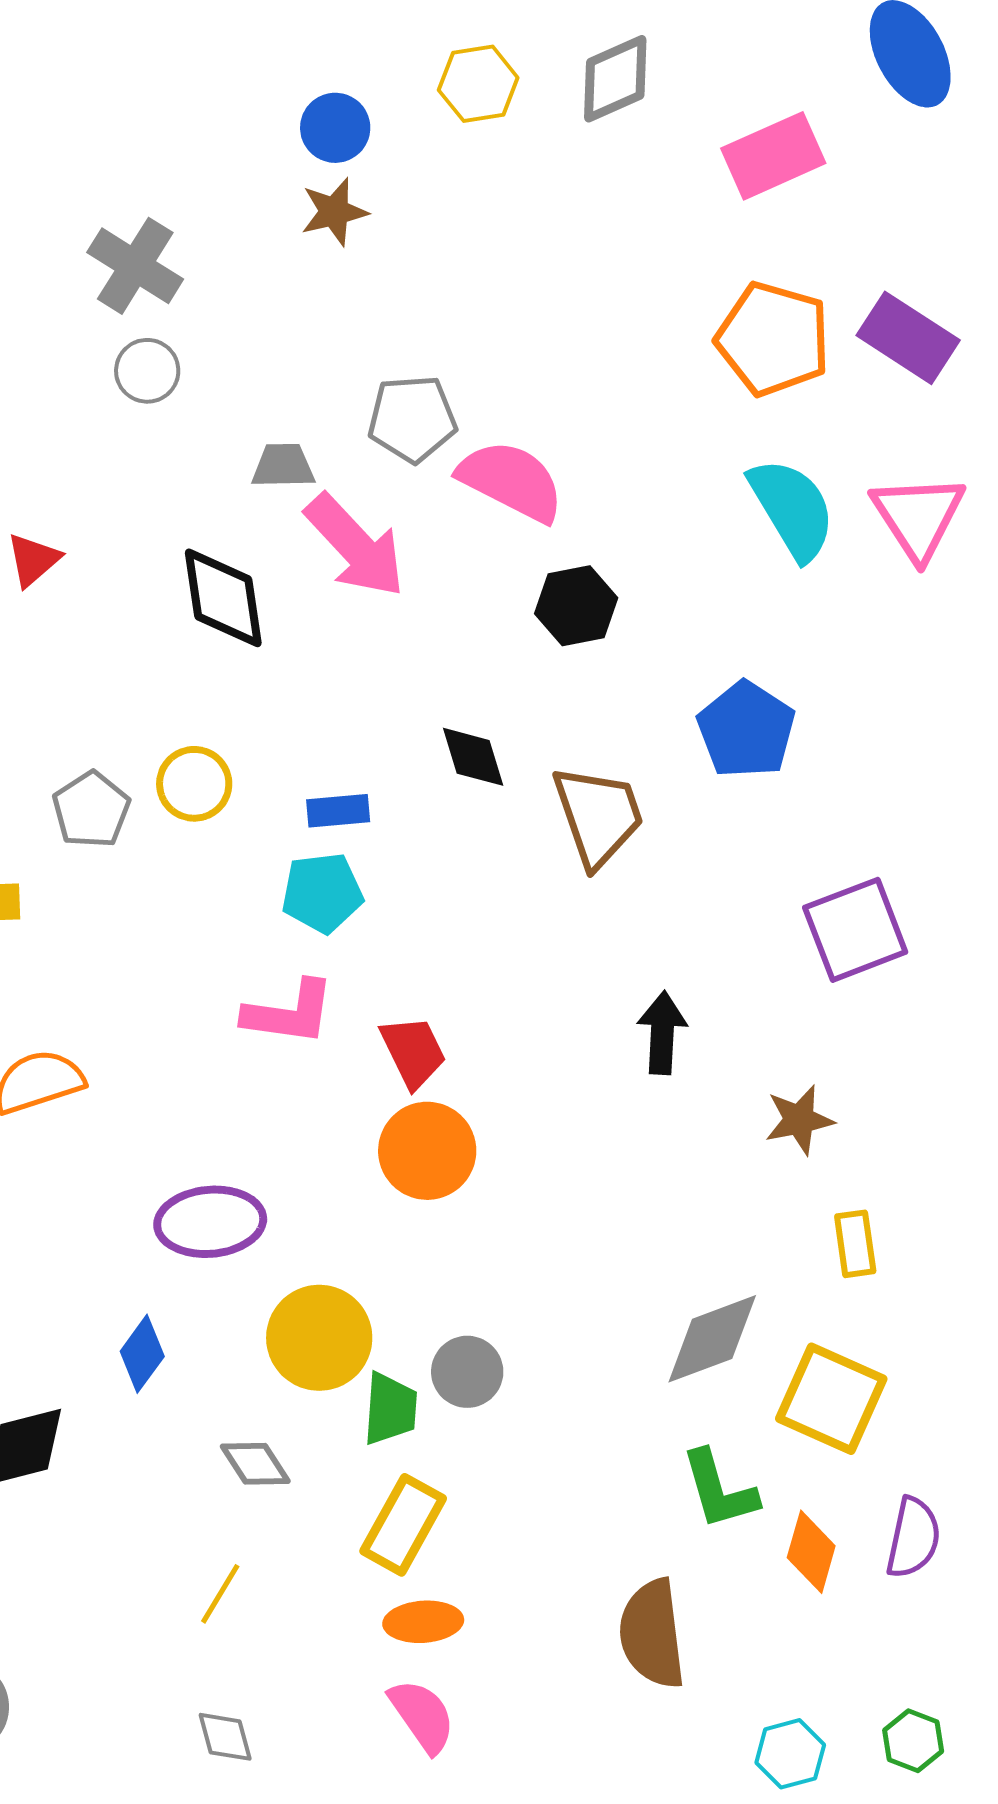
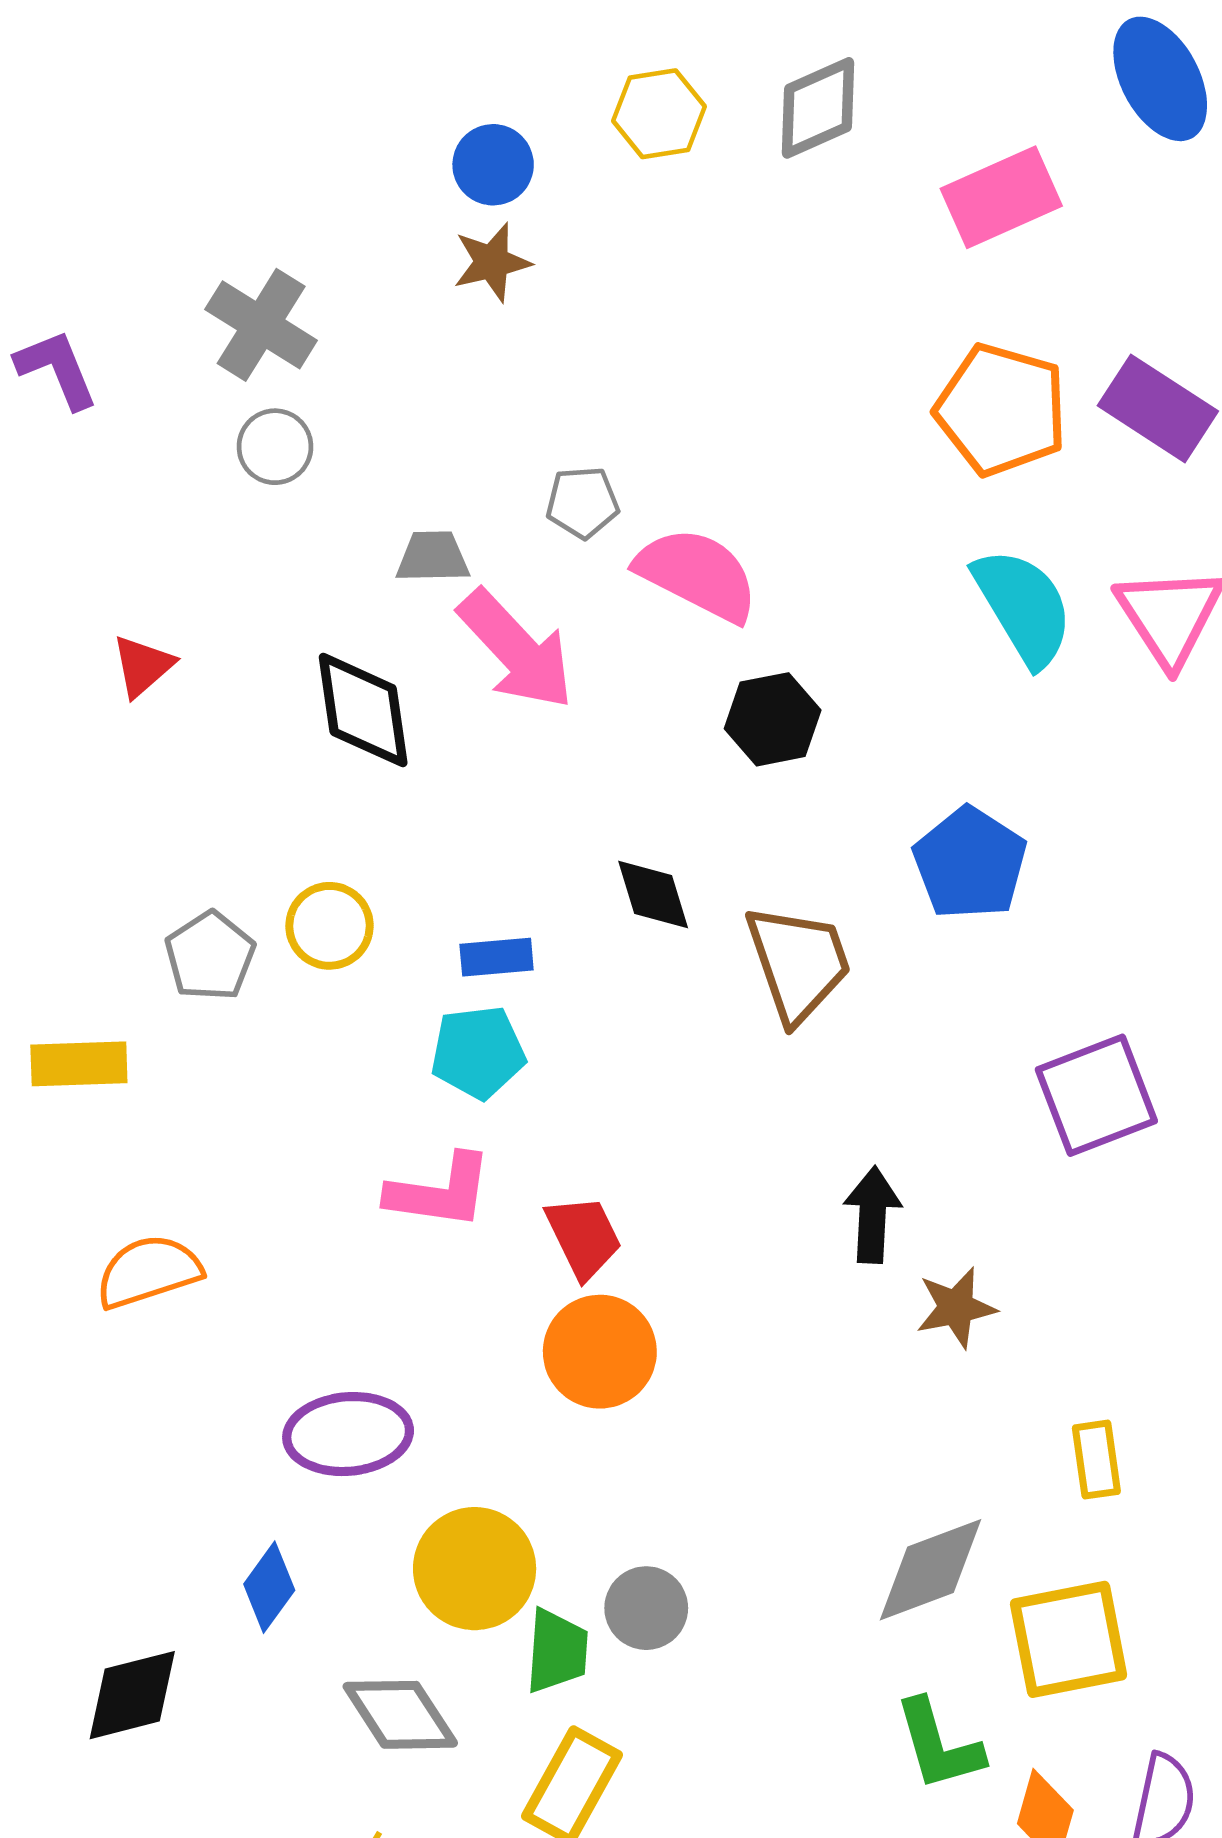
gray pentagon: (412, 419) -> (582, 502), size x0.7
brown star: (799, 1120) -> (956, 1308), moved
yellow square: (831, 1399) -> (1069, 1639), turned -35
gray diamond: (255, 1464) -> (400, 1715), size x1.4

